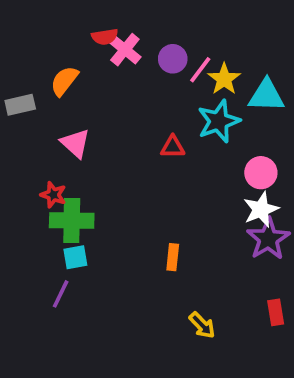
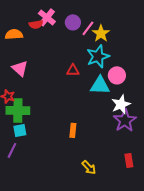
red semicircle: (105, 37) -> (36, 24), moved
orange semicircle: (64, 81) -> (14, 34), turned 48
cyan triangle: (266, 96) -> (100, 85), moved
pink circle: (261, 173) -> (117, 75), moved

